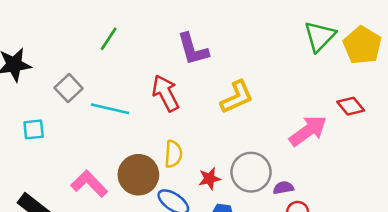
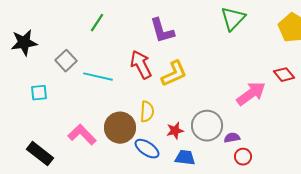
green triangle: (320, 36) -> (233, 19), moved
yellow L-shape: (237, 97) -> (174, 74), moved

